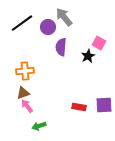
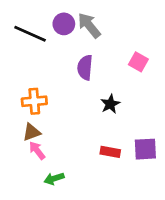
black line: (22, 23) -> (30, 34), turned 60
purple circle: (48, 27) -> (64, 24), moved
black star: (88, 56) -> (110, 104), moved

